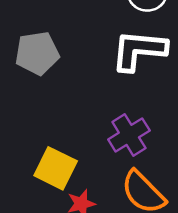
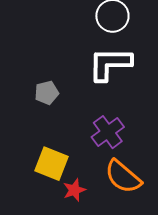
gray pentagon: (37, 53) -> (47, 93), moved, size x0.7

